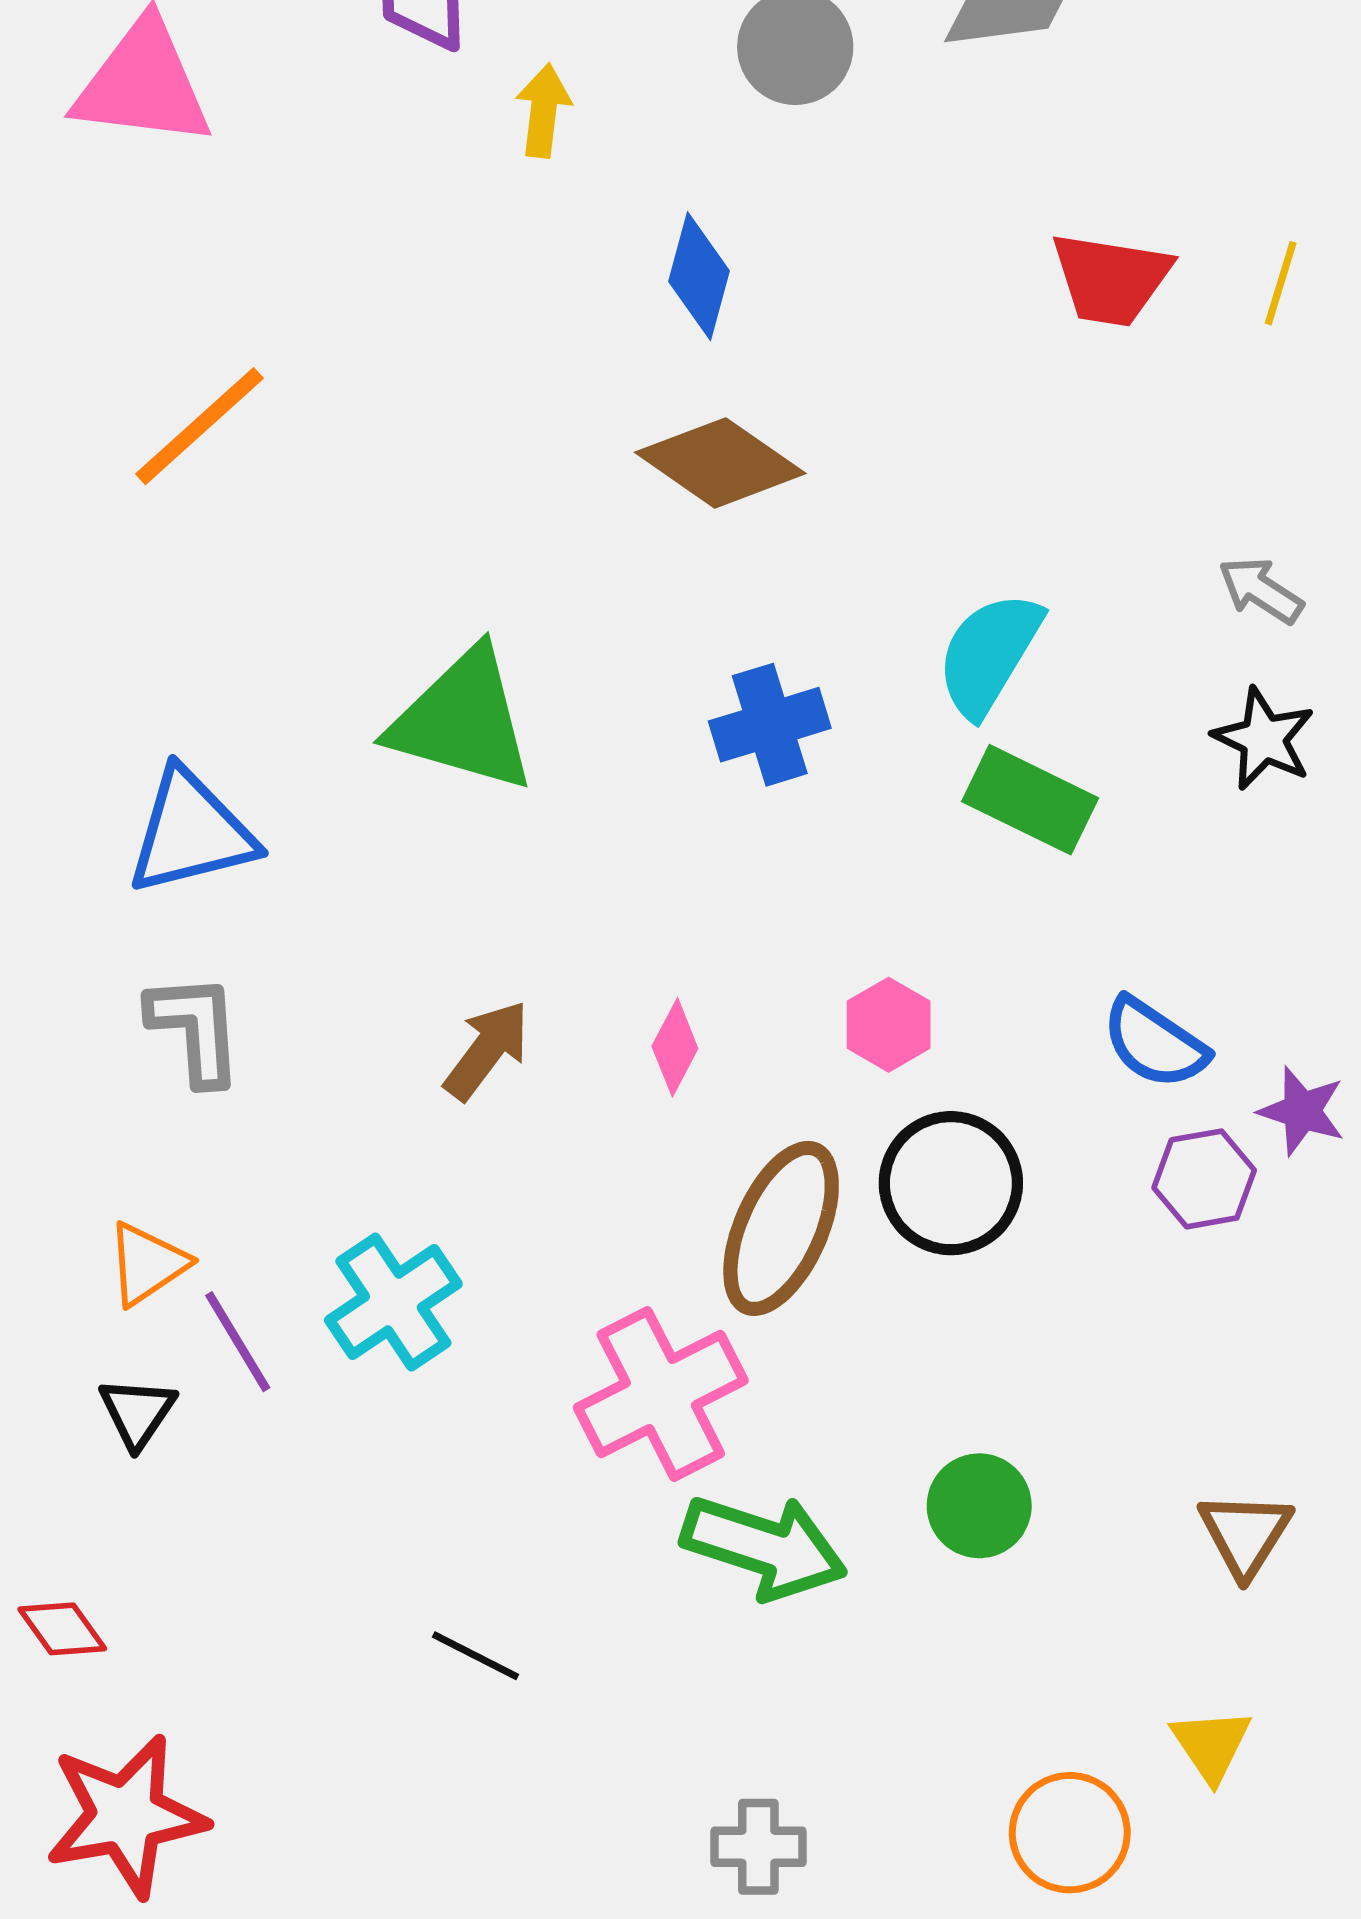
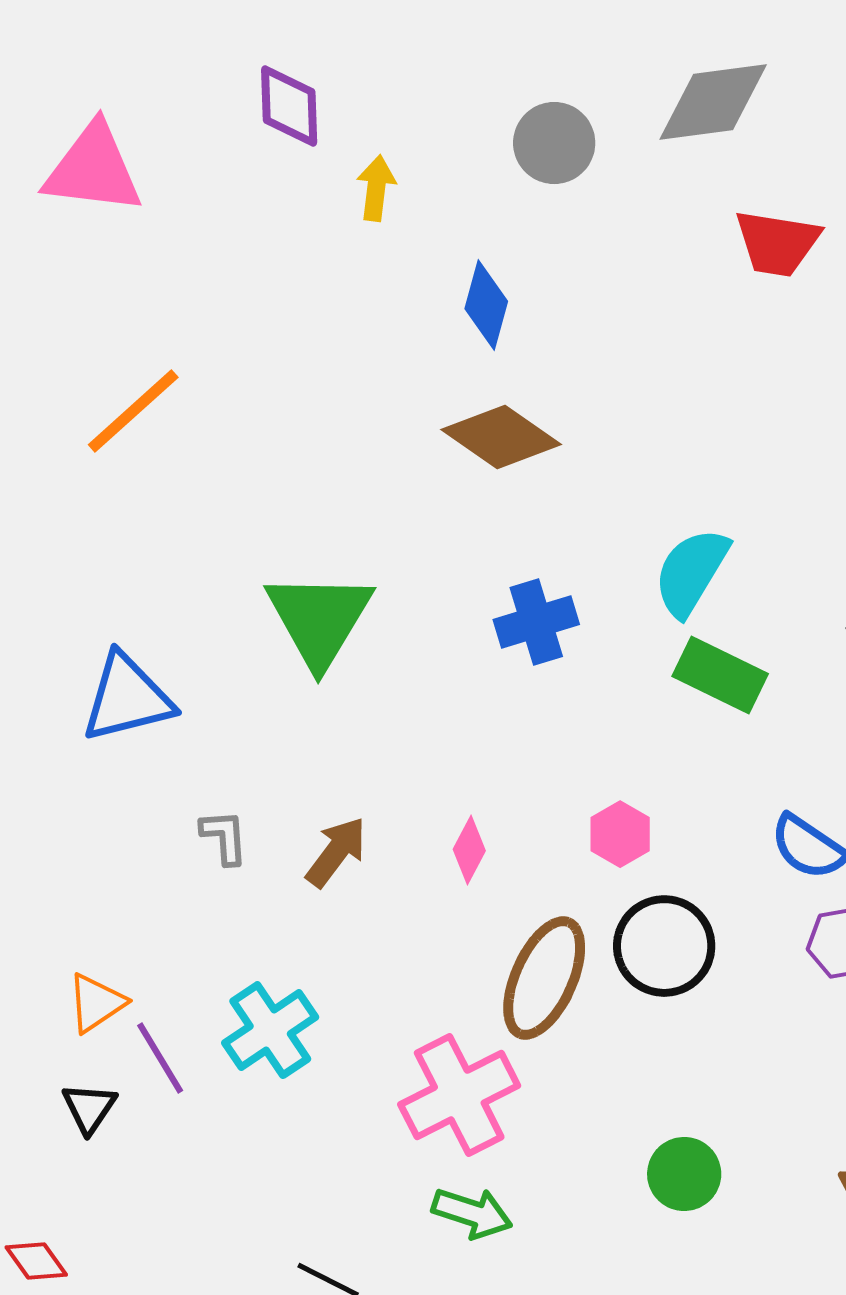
red trapezoid: (1111, 279) -> (777, 243), moved
green triangle: (463, 720) -> (319, 619), turned 45
gray L-shape: (195, 1029) -> (224, 837), moved, size x0.7
green arrow: (764, 1547) -> (472, 1213), moved, size x0.7

